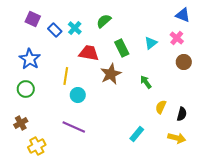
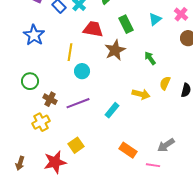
green circle: (26, 89) -> (30, 81), moved
brown cross: (21, 123) -> (50, 99), moved, turned -32
purple line: (74, 127) -> (78, 103), turned -45
cyan rectangle: (137, 134) -> (112, 110), moved
yellow arrow: (177, 138) -> (141, 94), moved

